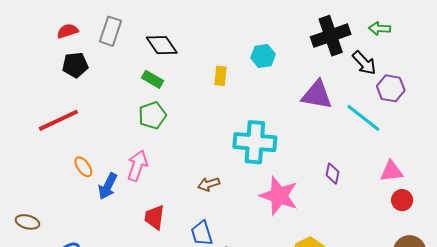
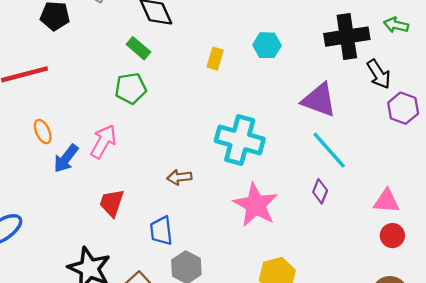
green arrow: (380, 29) -> (396, 25), moved
cyan line: (363, 118) -> (329, 150), moved

